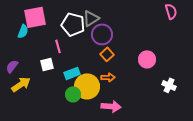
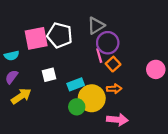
pink square: (35, 17) -> (36, 38), moved
white pentagon: (73, 24) -> (60, 35), moved
cyan semicircle: (23, 31) -> (12, 56), moved, turned 56
pink line: (58, 46) -> (99, 56), moved

